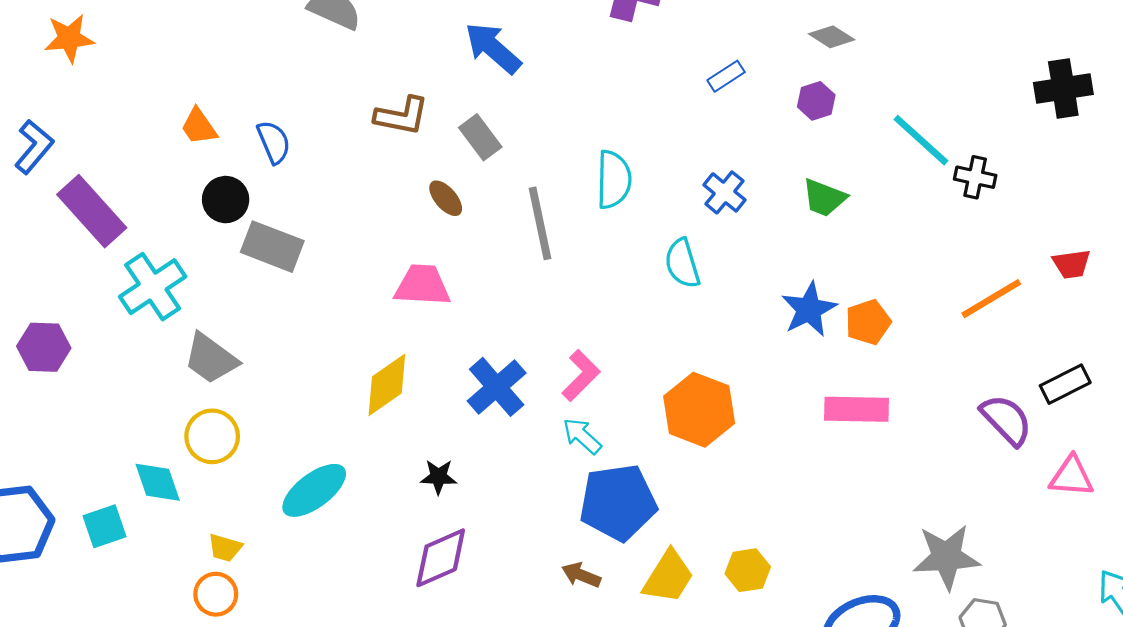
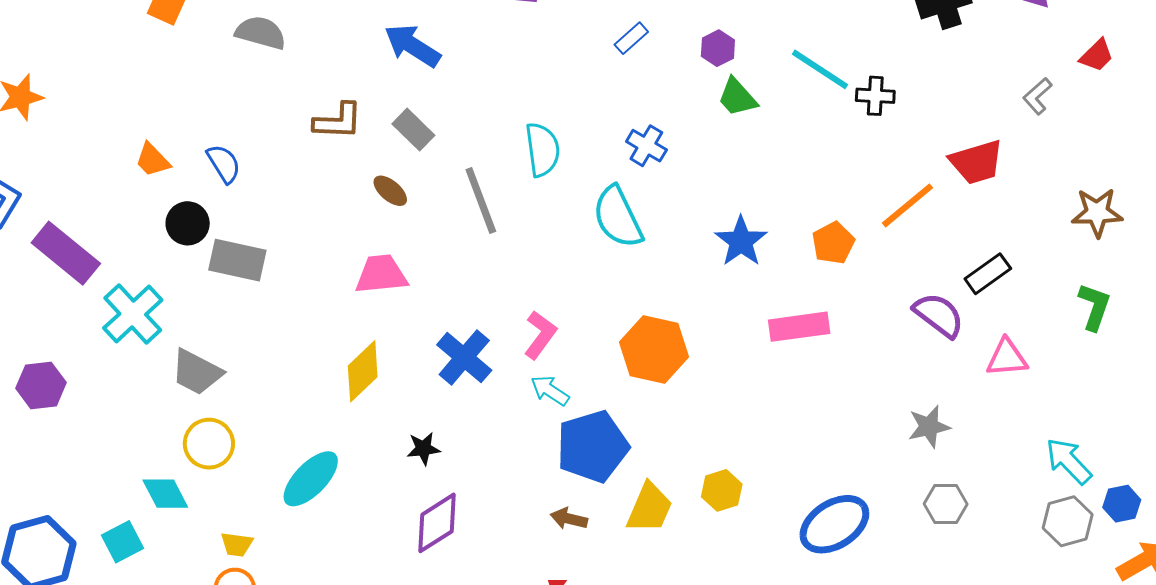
green trapezoid: (824, 198) -> (737, 97), moved, turned 36
cyan semicircle: (682, 263) -> (618, 217), size x1.4
red trapezoid: (1072, 264) -> (977, 162), size x1.5
orange pentagon: (868, 322) -> (833, 243), moved
gray star: (946, 557) -> (929, 427), moved, size x0.7

